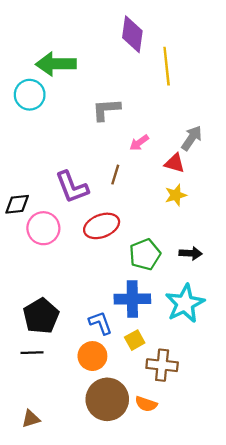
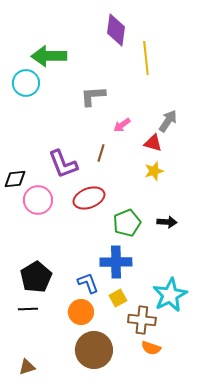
cyan star: (185, 304) -> (170, 295), moved
orange semicircle: (146, 404) -> (151, 348), moved

